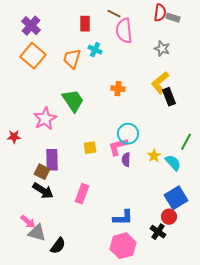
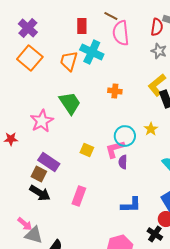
red semicircle: (160, 13) -> (157, 27), moved
cyan cross: (95, 50) -> (92, 52), size x1.6
yellow square: (90, 148) -> (87, 150), turned 32
yellow star: (154, 156) -> (151, 129), moved
purple rectangle: (52, 160) -> (49, 162), turned -55
blue L-shape: (123, 218) -> (131, 205), moved

